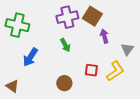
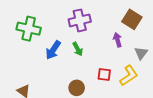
brown square: (92, 16) -> (132, 19), moved
blue arrow: (30, 57) -> (53, 50), moved

